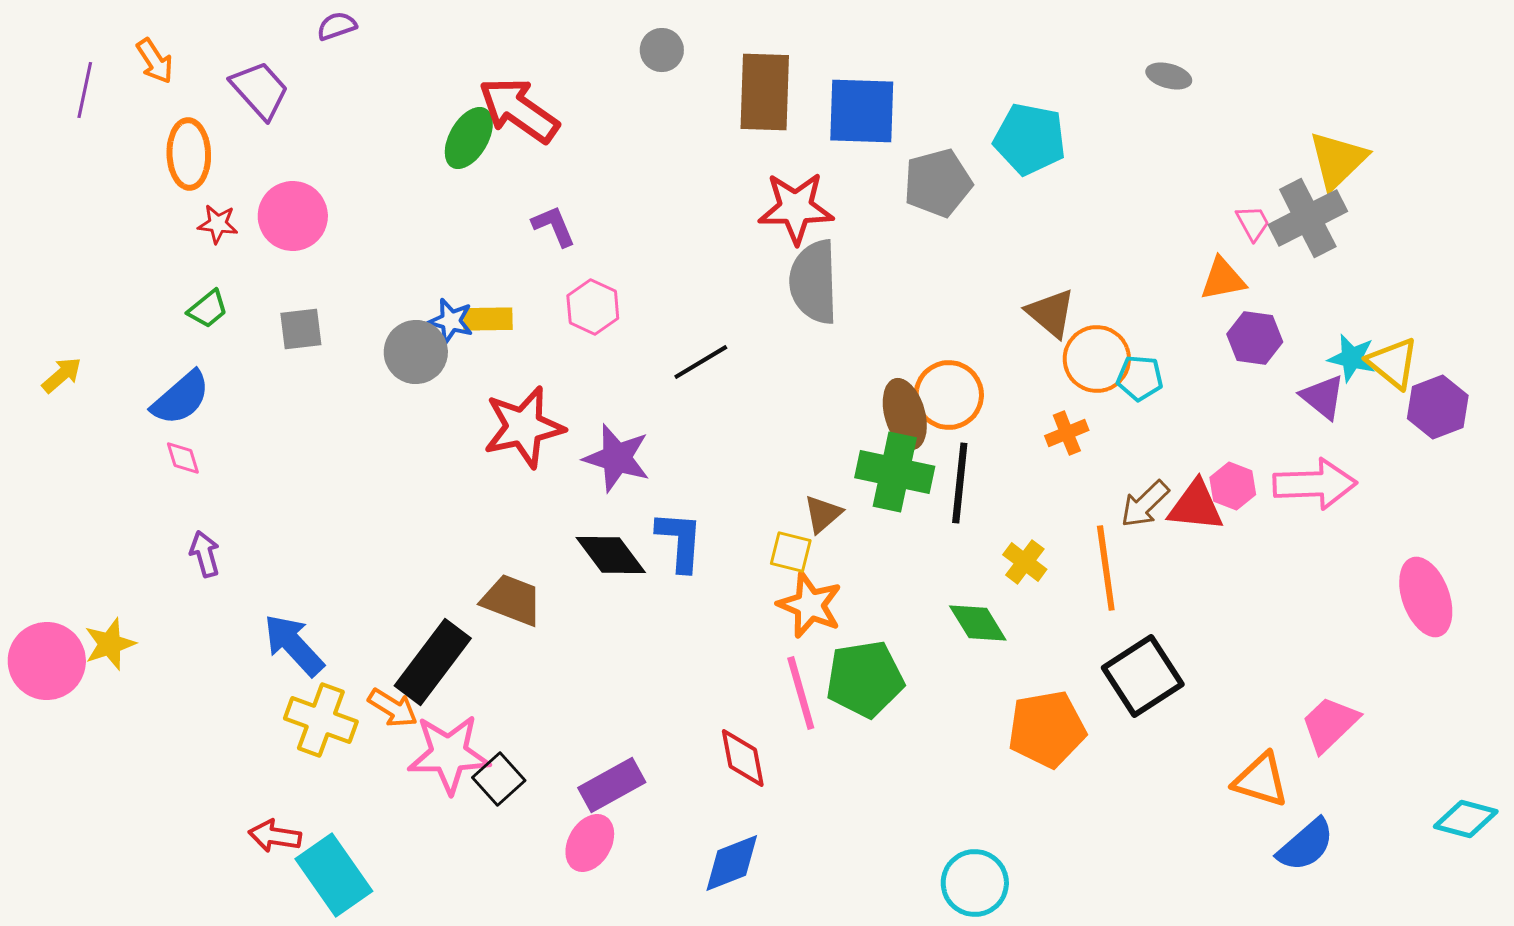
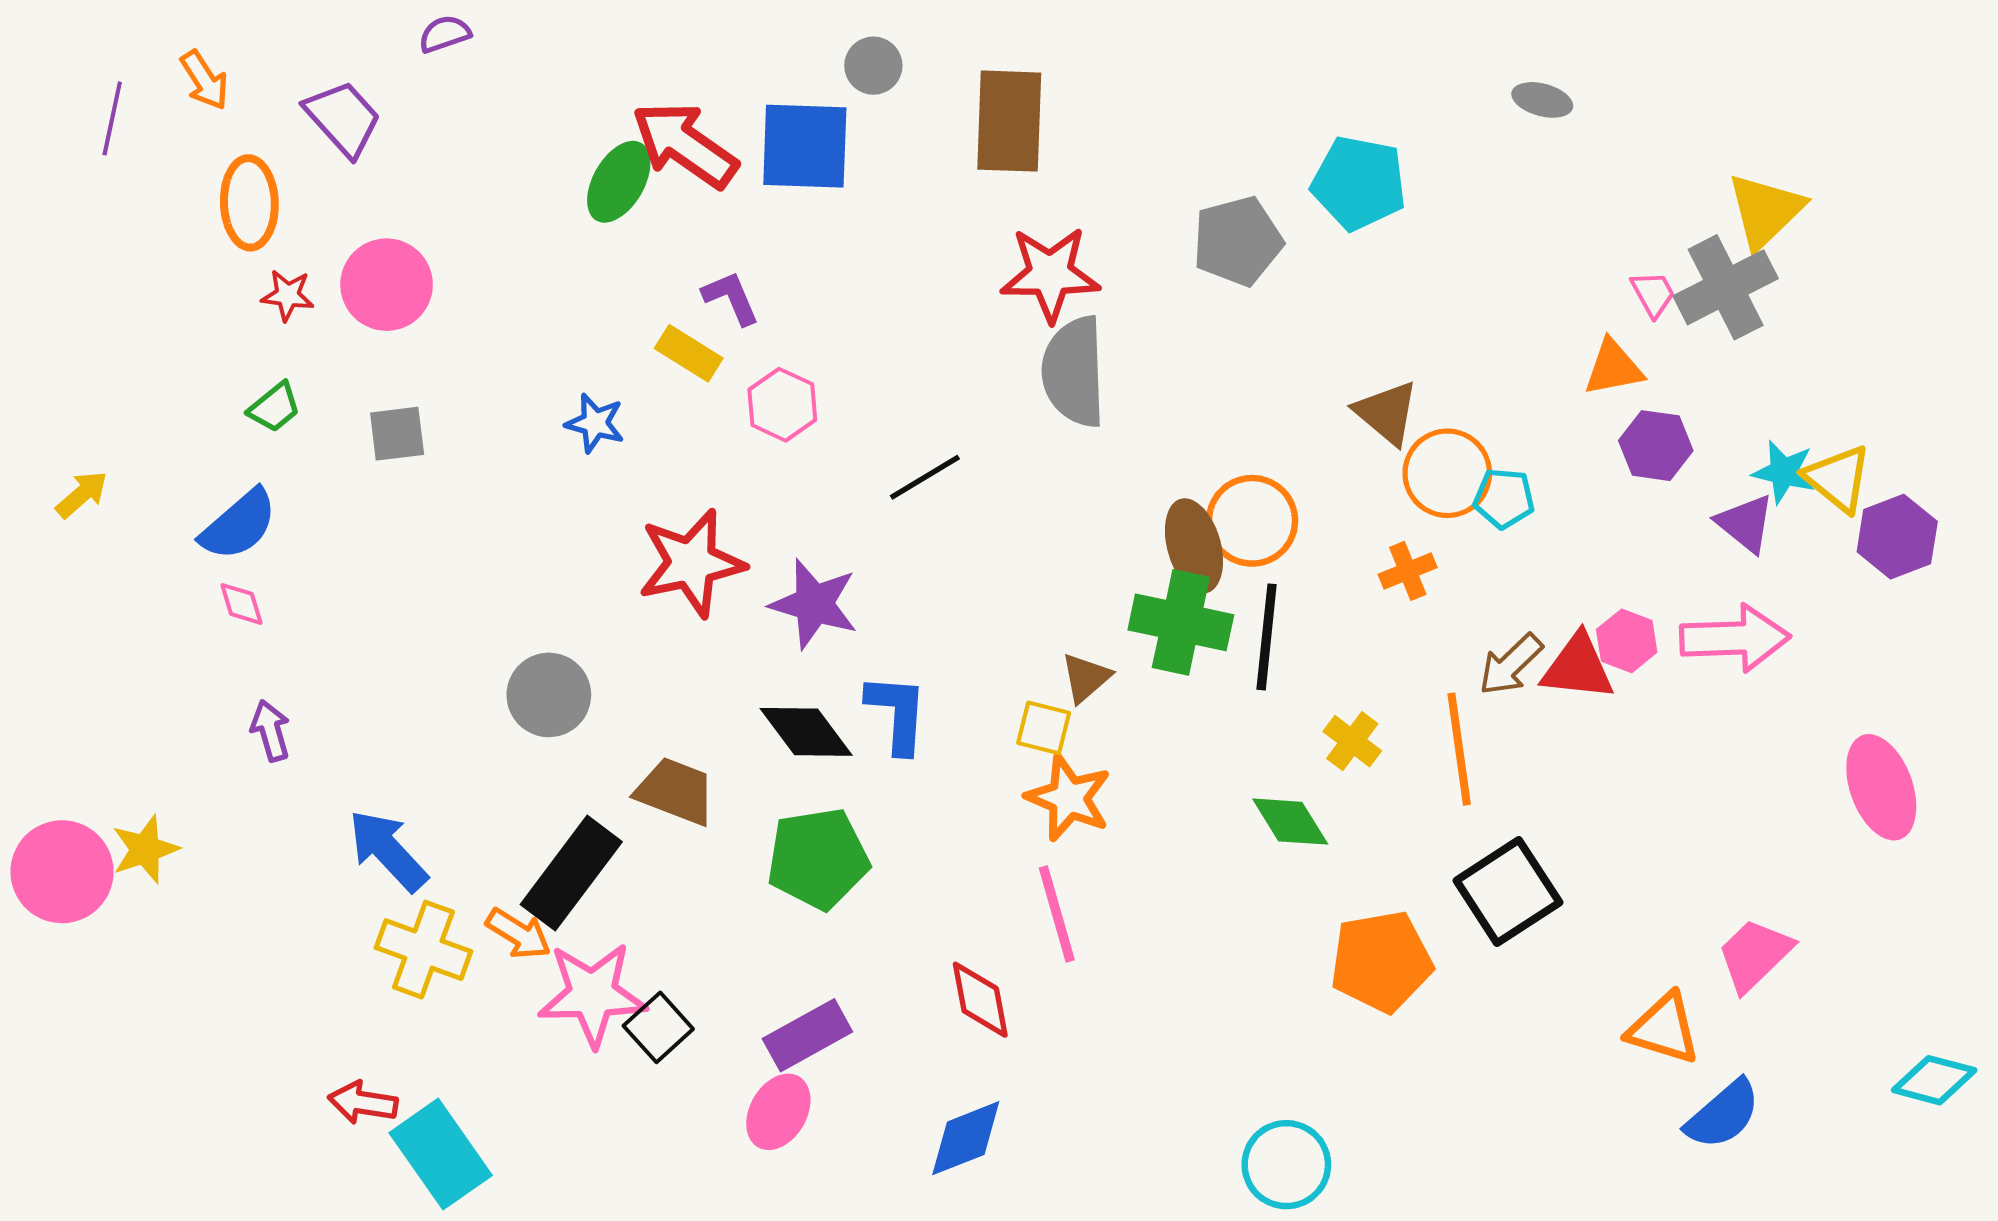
blue square: (862, 111) -> (805, 146), moved
yellow rectangle: (488, 319) -> (689, 353), moved, turned 33
gray circle: (416, 352) -> (549, 695), moved
green pentagon: (865, 679) -> (818, 859), moved

